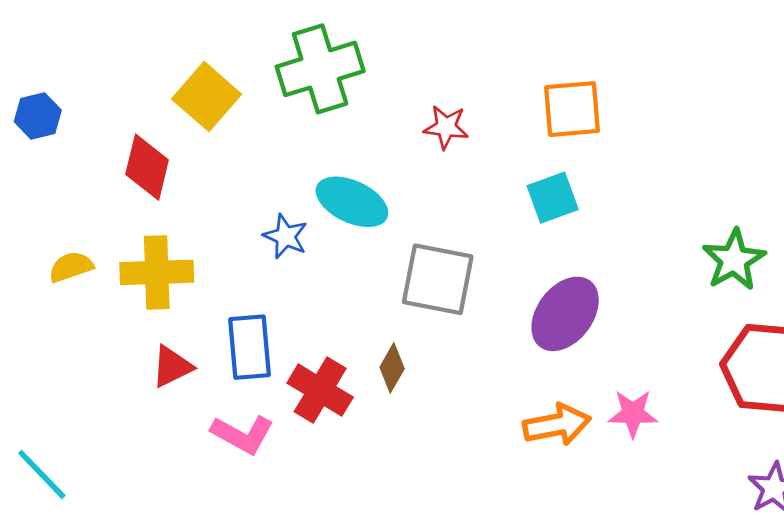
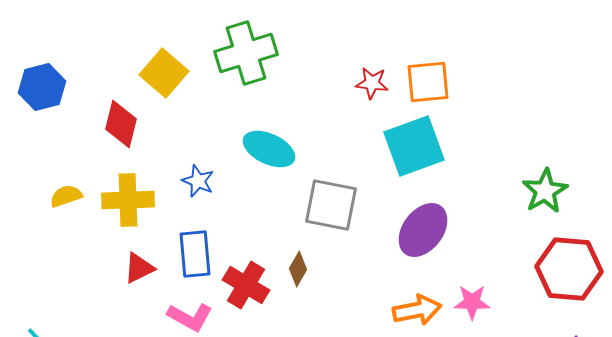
blue hexagon: (38, 116) -> (42, 87), size x1.4
red star: (446, 127) -> (372, 83), moved
cyan square: (553, 198) -> (414, 146), size x1.6
blue star: (285, 236) -> (198, 181), moved

